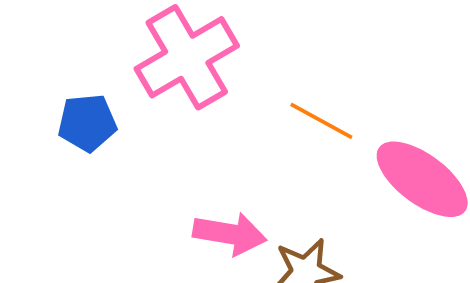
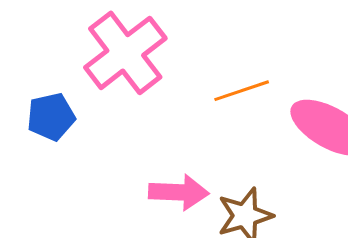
orange line: (321, 121) -> (242, 91), turned -40

